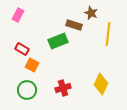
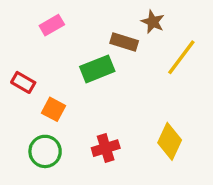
pink rectangle: (18, 15) -> (52, 25), moved, turned 32
yellow line: (108, 34) -> (181, 57), turned 30
red rectangle: (22, 49) -> (23, 82), moved

